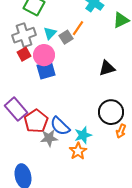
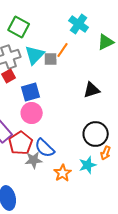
cyan triangle: (50, 33) -> (35, 55), size x1.5
gray square: (66, 37) -> (51, 59), turned 32
pink circle: (44, 55) -> (32, 113), moved
cyan star: (83, 135) -> (88, 165), moved

